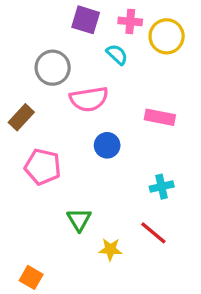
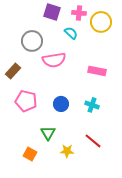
blue circle: (107, 145) -> (61, 104), moved
cyan cross: (162, 187) -> (92, 105), moved, turned 32
orange square: (31, 277) -> (30, 154), moved

